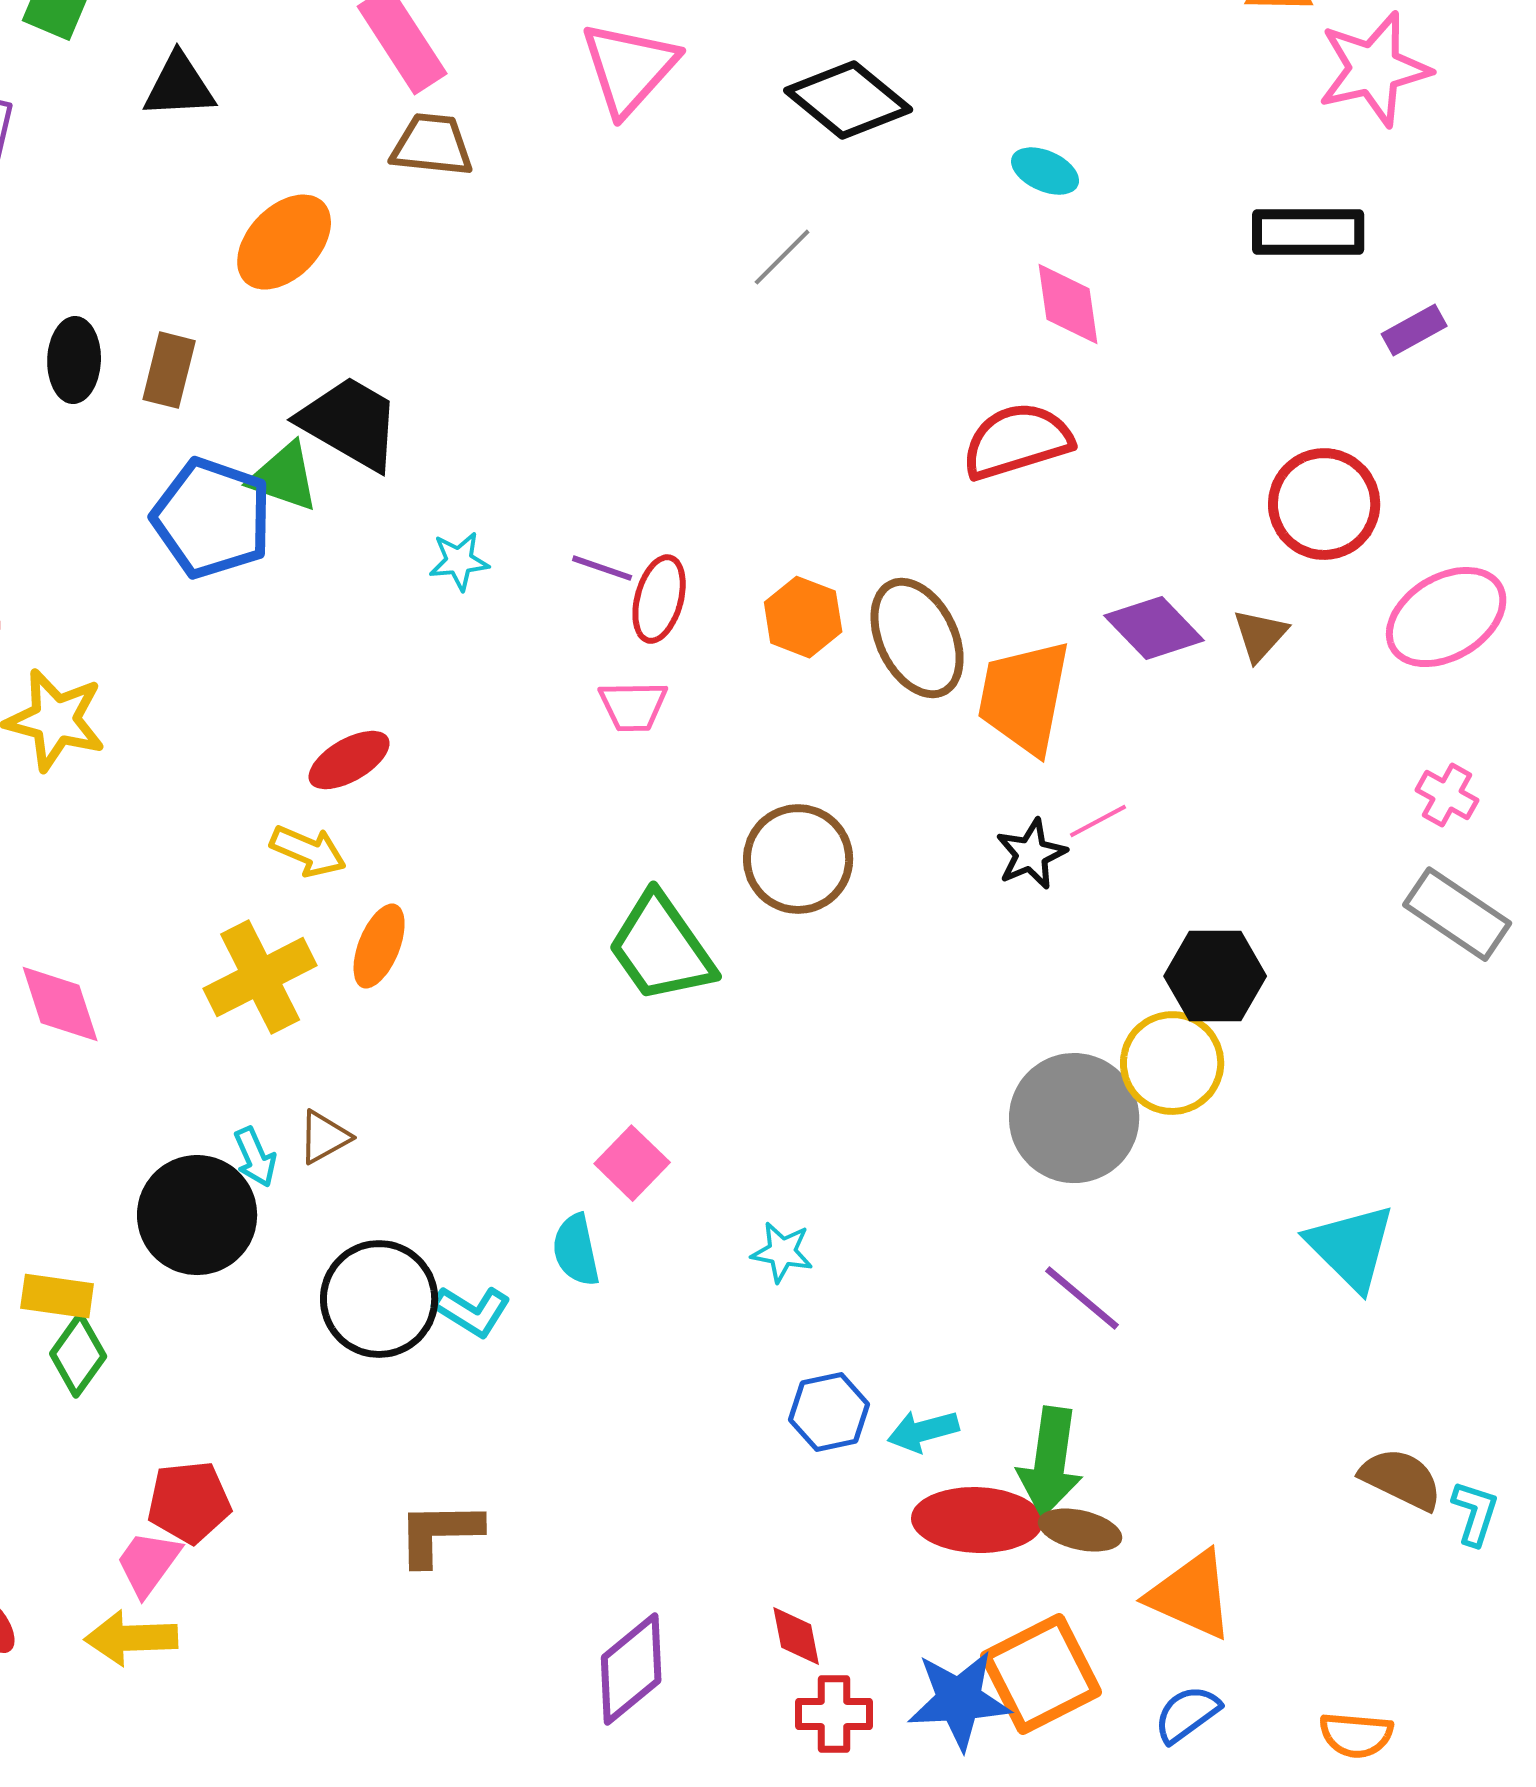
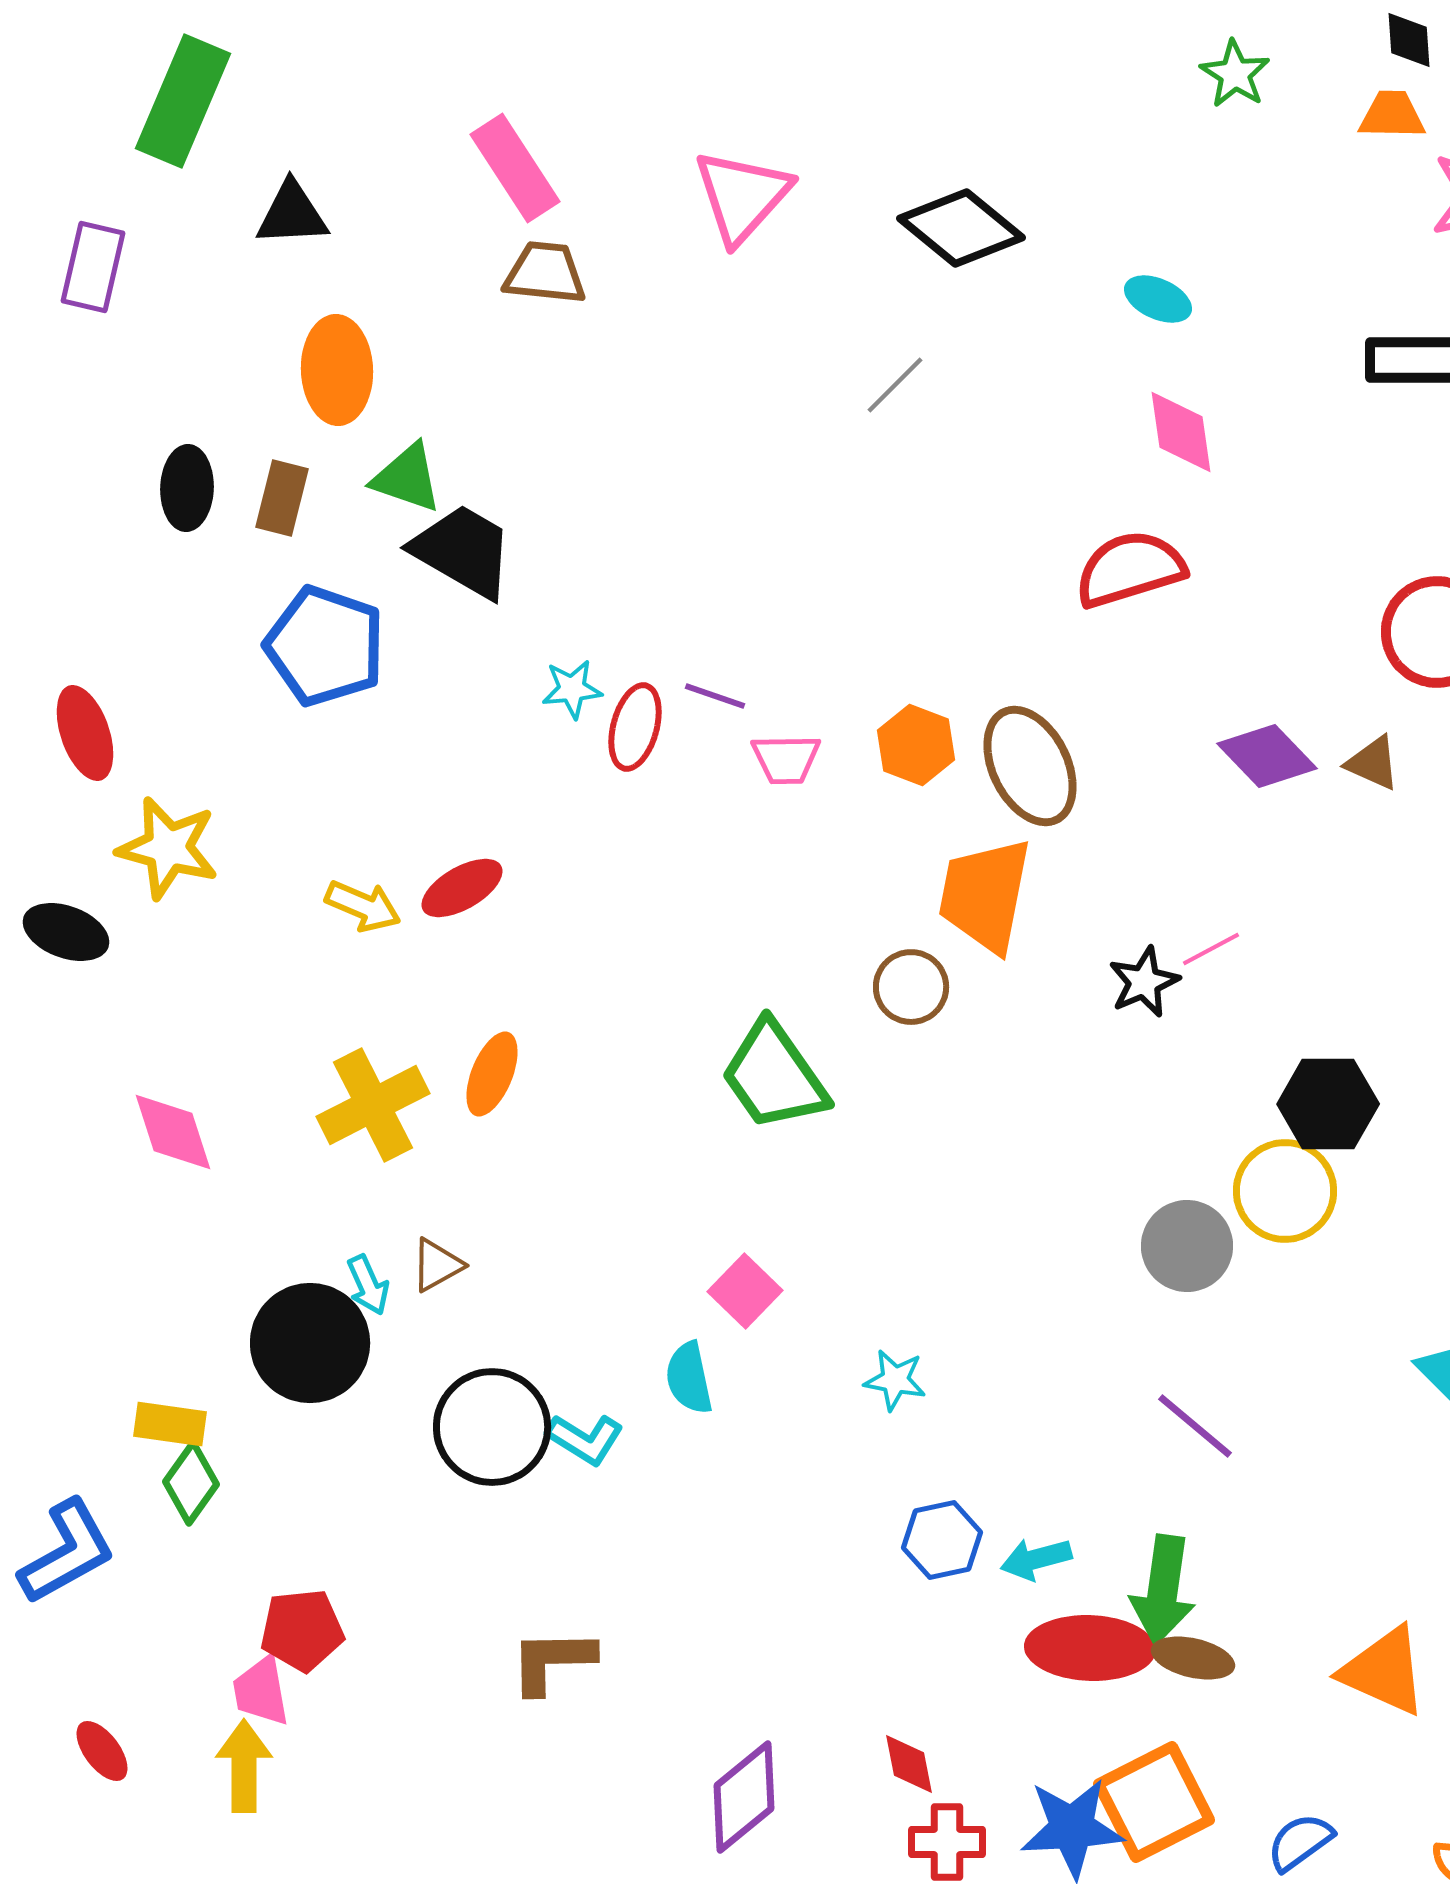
orange ellipse: (284, 242) -> (337, 370), moved, turned -46
green triangle: (284, 477) -> (407, 478), moved
red ellipse: (659, 599) -> (635, 727), moved
brown triangle: (1260, 635) -> (1373, 763), turned -48
orange trapezoid: (1024, 697) -> (985, 895), moved
pink trapezoid: (633, 706) -> (786, 759), moved
yellow arrow: (308, 851) -> (363, 906), moved
brown circle: (798, 859) -> (911, 987), size x0.7
gray circle: (1074, 1118) -> (1187, 1246), size x0.7
pink trapezoid: (148, 1563) -> (261, 1691), turned -46
orange triangle: (1191, 1595) -> (1384, 1671), moved
yellow arrow: (131, 1638) -> (244, 1766), turned 92

